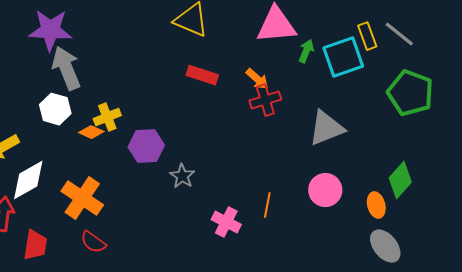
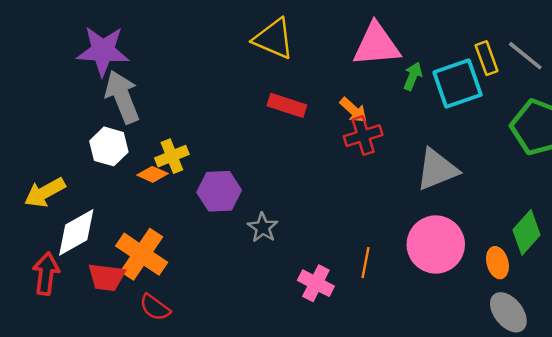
pink circle: (325, 190) -> (436, 245), size x1.4
red trapezoid: (35, 245) -> (107, 277), moved, turned 88

